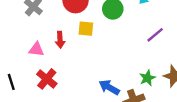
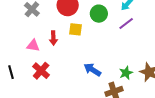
purple line: (155, 35) -> (126, 23), moved
blue arrow: (109, 87) -> (92, 70), moved

